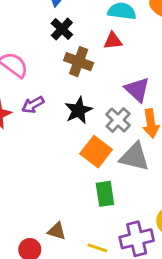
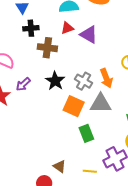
black cross: (62, 29) -> (31, 28), turned -35
purple triangle: (137, 90) -> (89, 35), moved
brown triangle: (57, 231) -> (60, 166), turned 32

